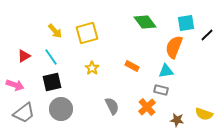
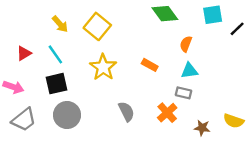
yellow square: (87, 33) -> (97, 26), turned -35
orange semicircle: (174, 47) -> (186, 44), moved, size x0.6
yellow star: (92, 68) -> (103, 67), size x1.6

